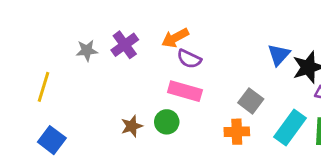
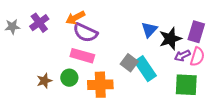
purple semicircle: (189, 59) -> (85, 33), size x1.4
cyan rectangle: (290, 127) -> (145, 69), moved, turned -70
orange cross: (237, 132) -> (100, 85), moved, size x1.4

